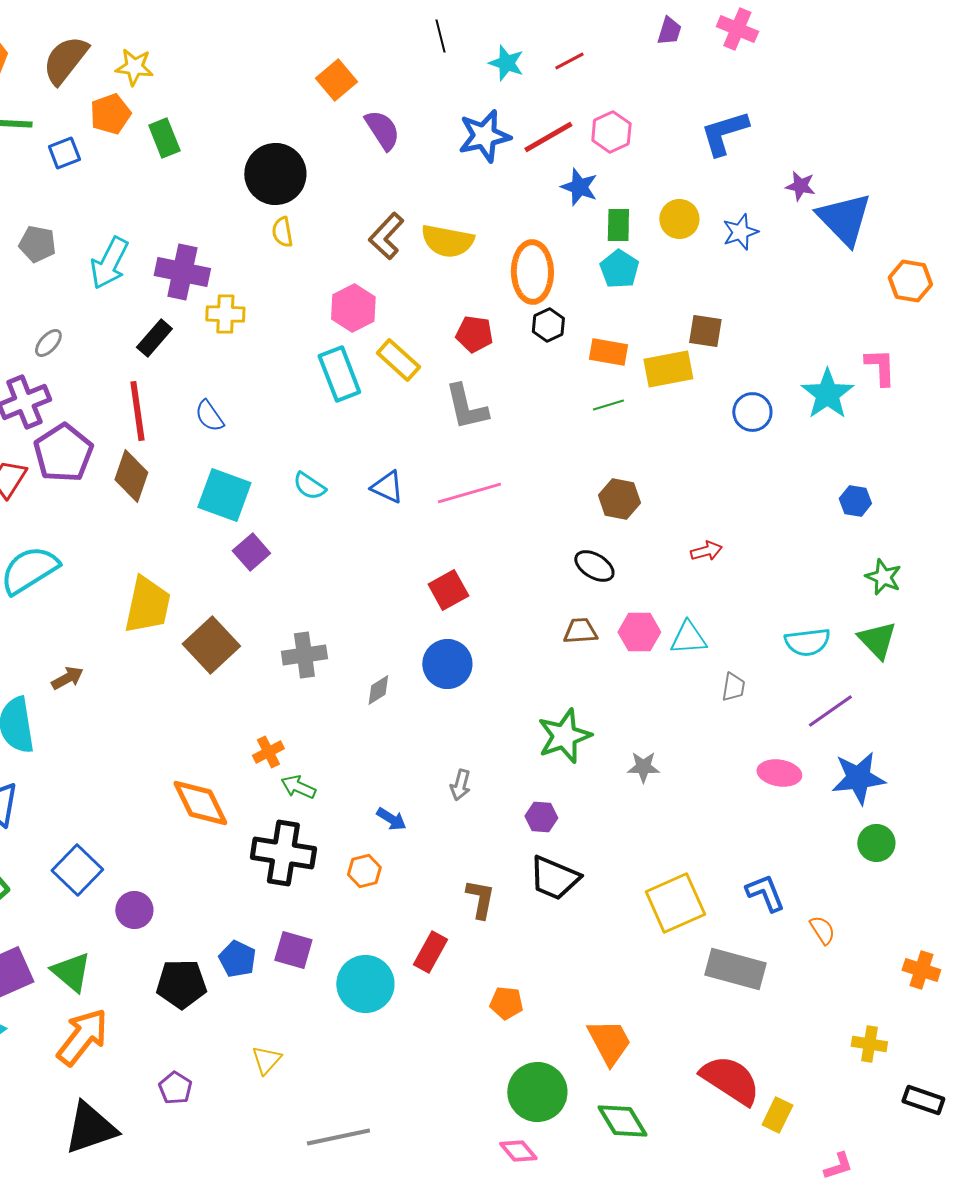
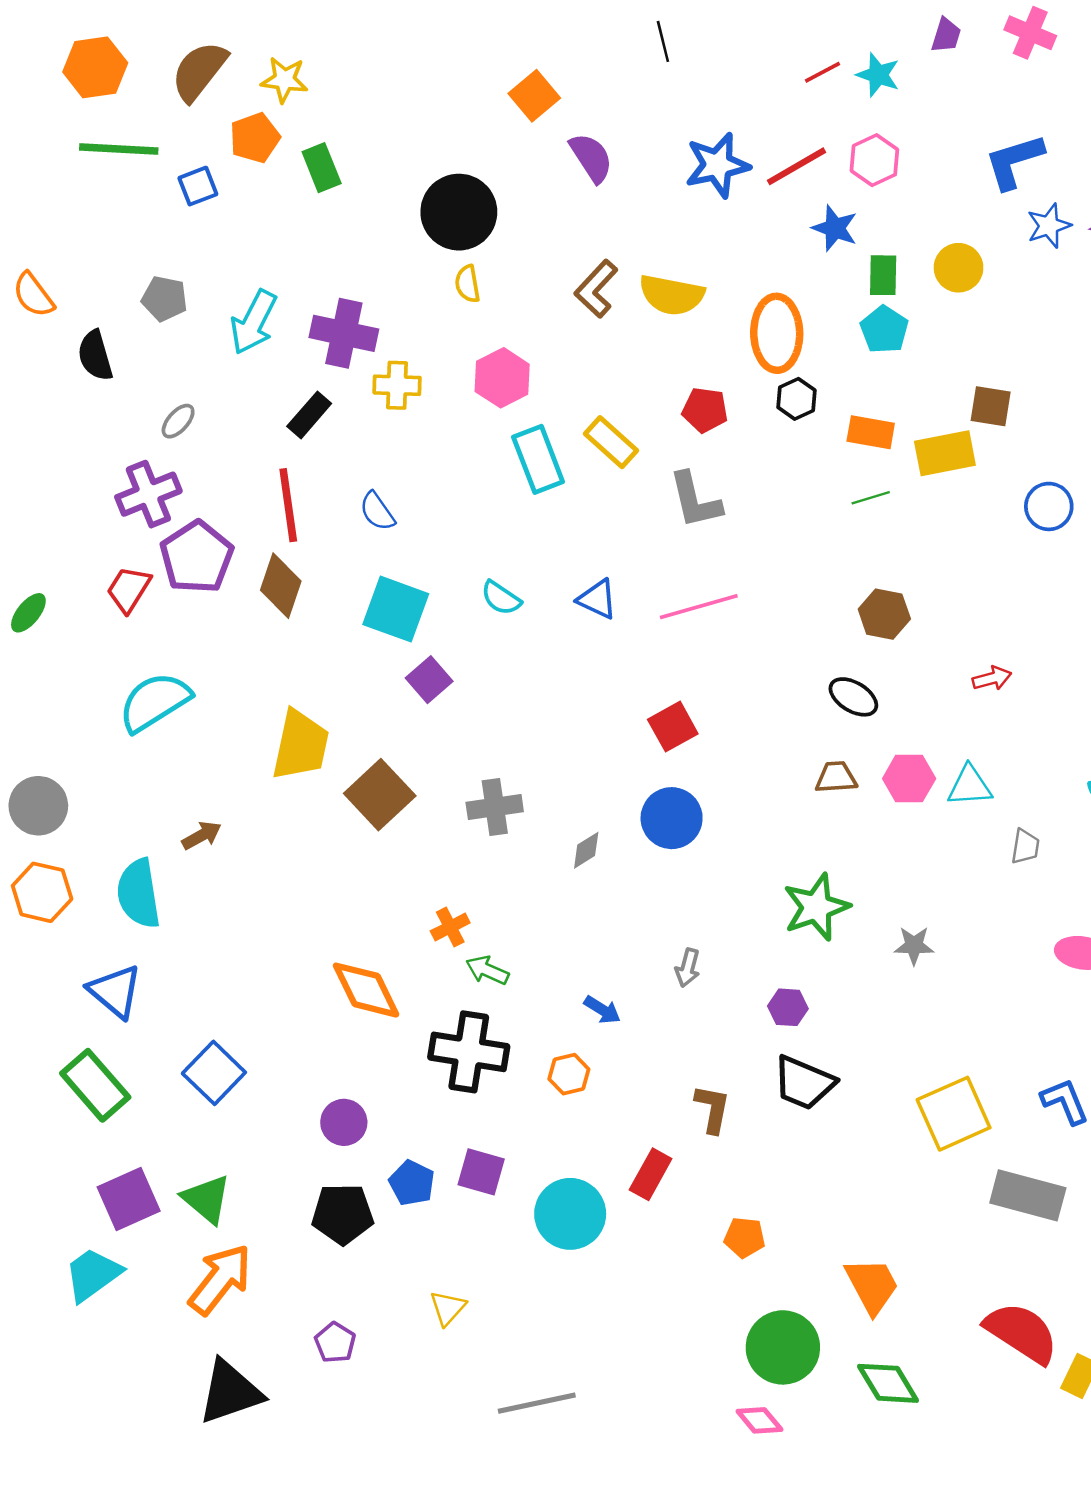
cyan star: (506, 63) -> (878, 75), moved
blue star: (740, 232) -> (1049, 226), moved
pink hexagon: (353, 308) -> (502, 378), moved
purple circle: (134, 910) -> (344, 1122), moved

